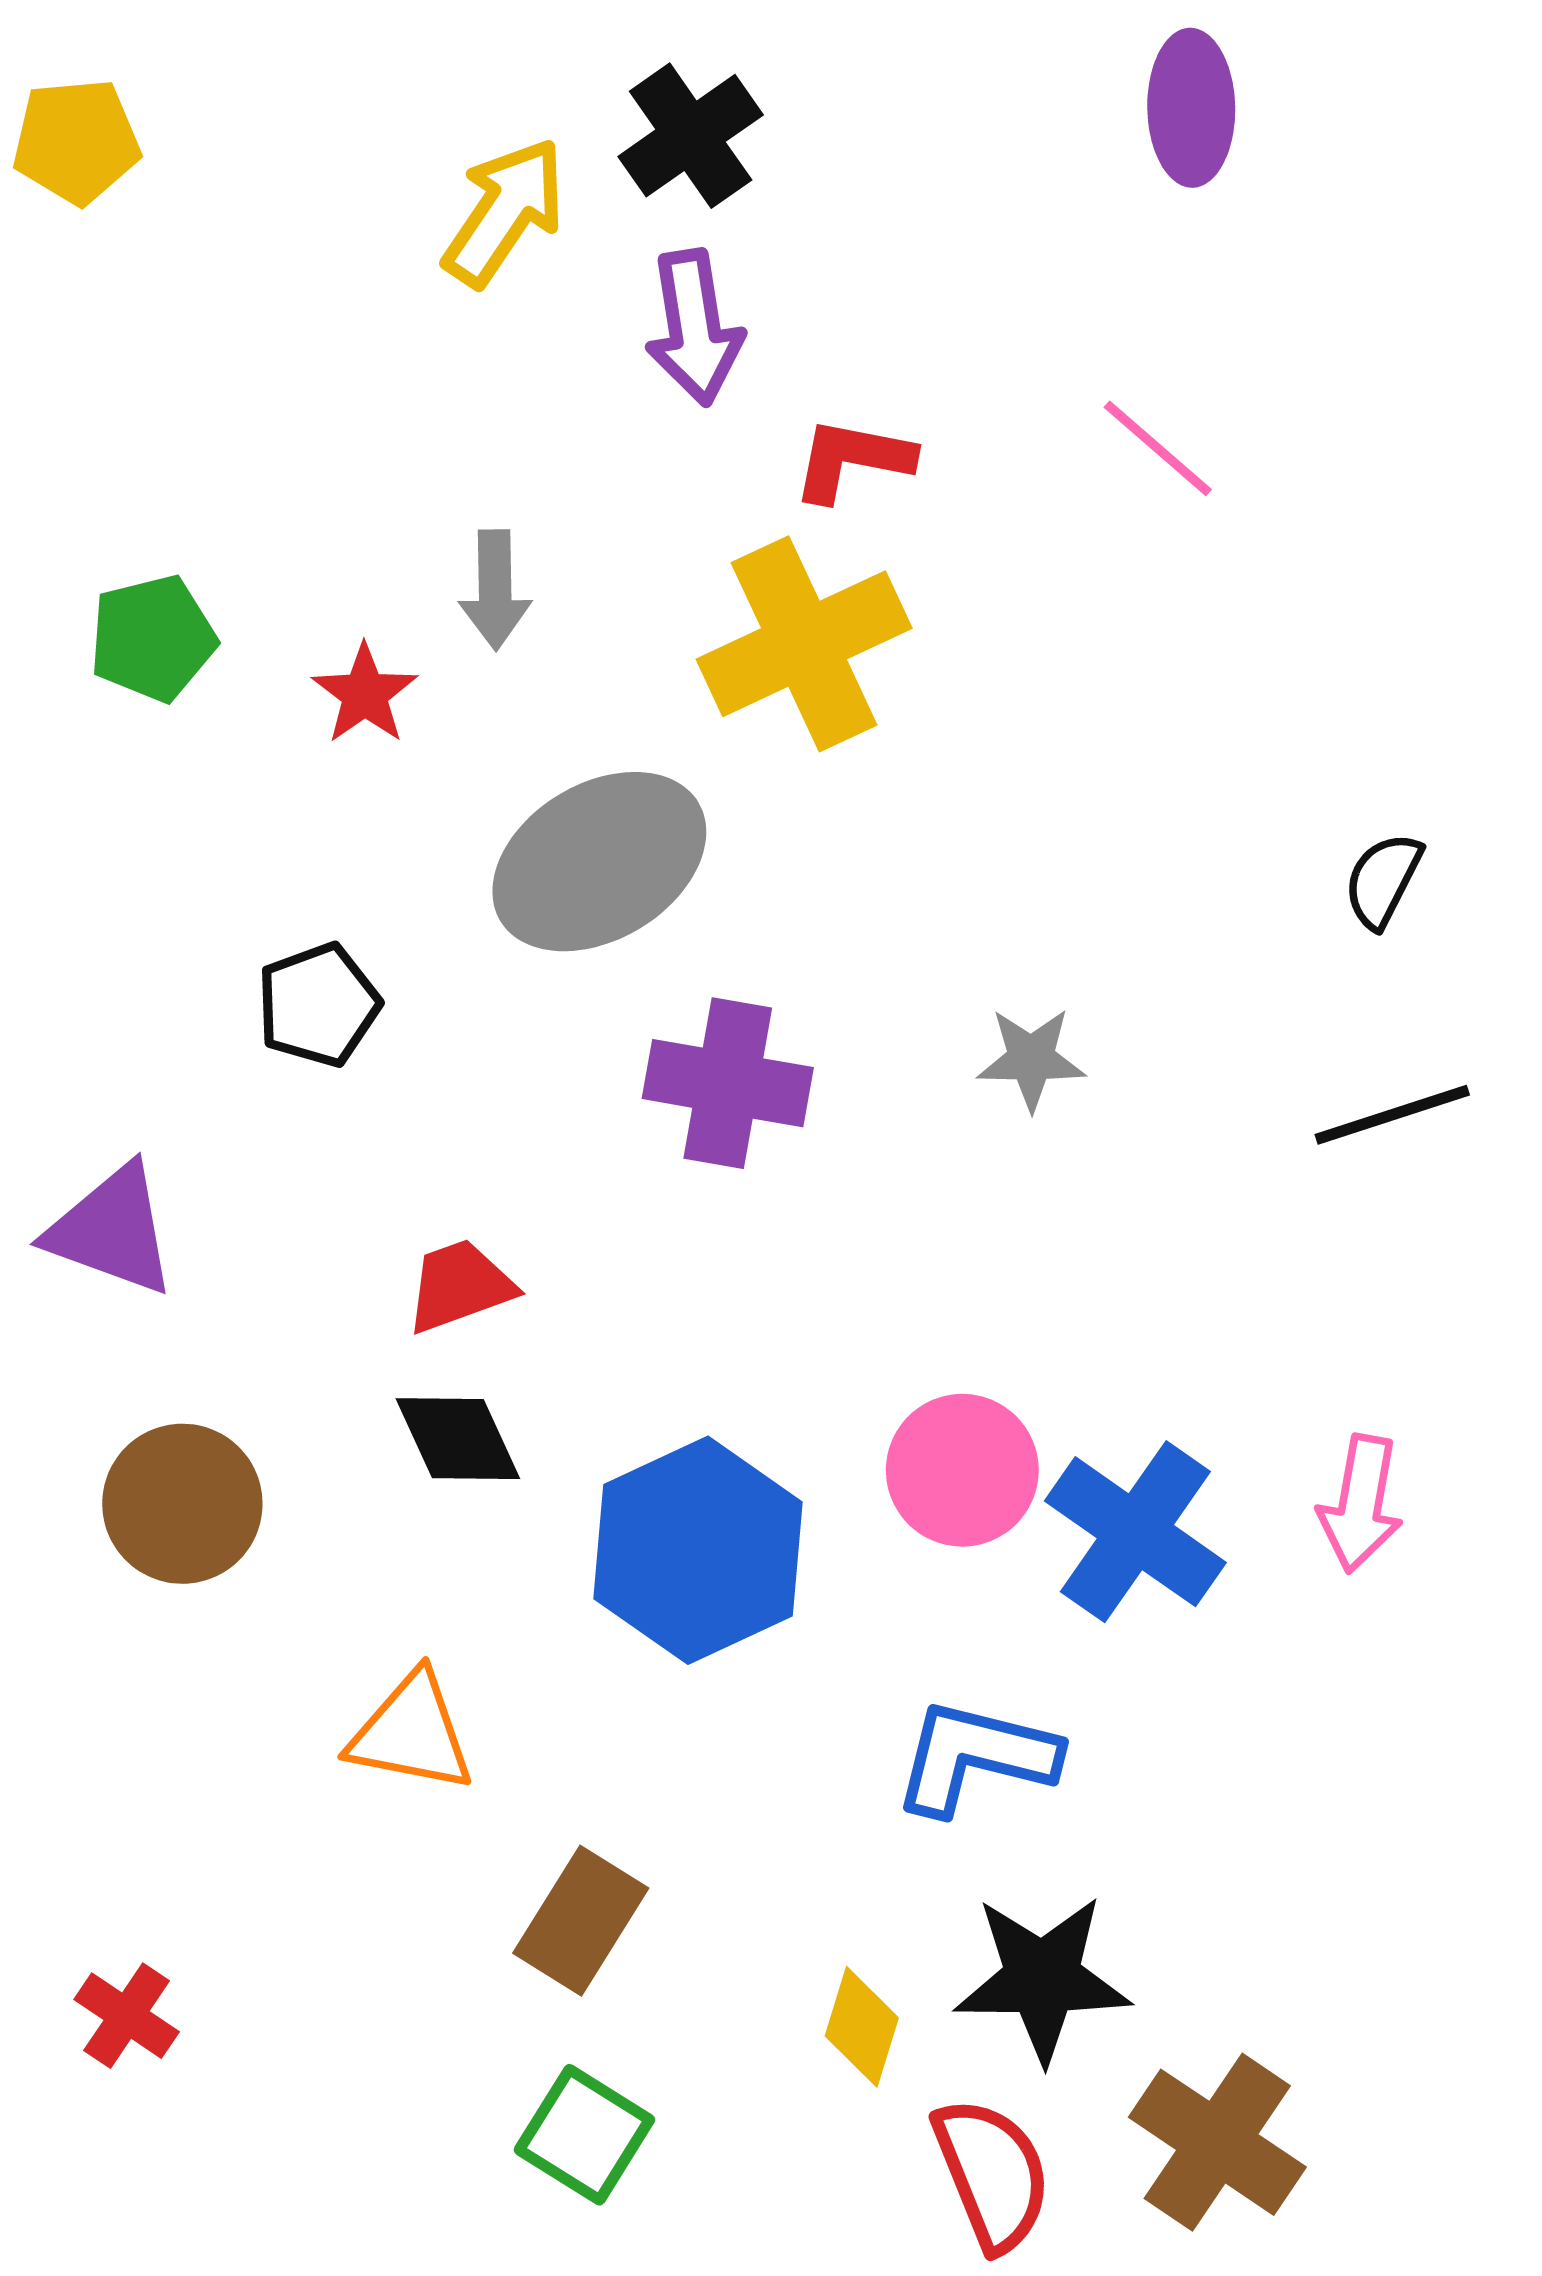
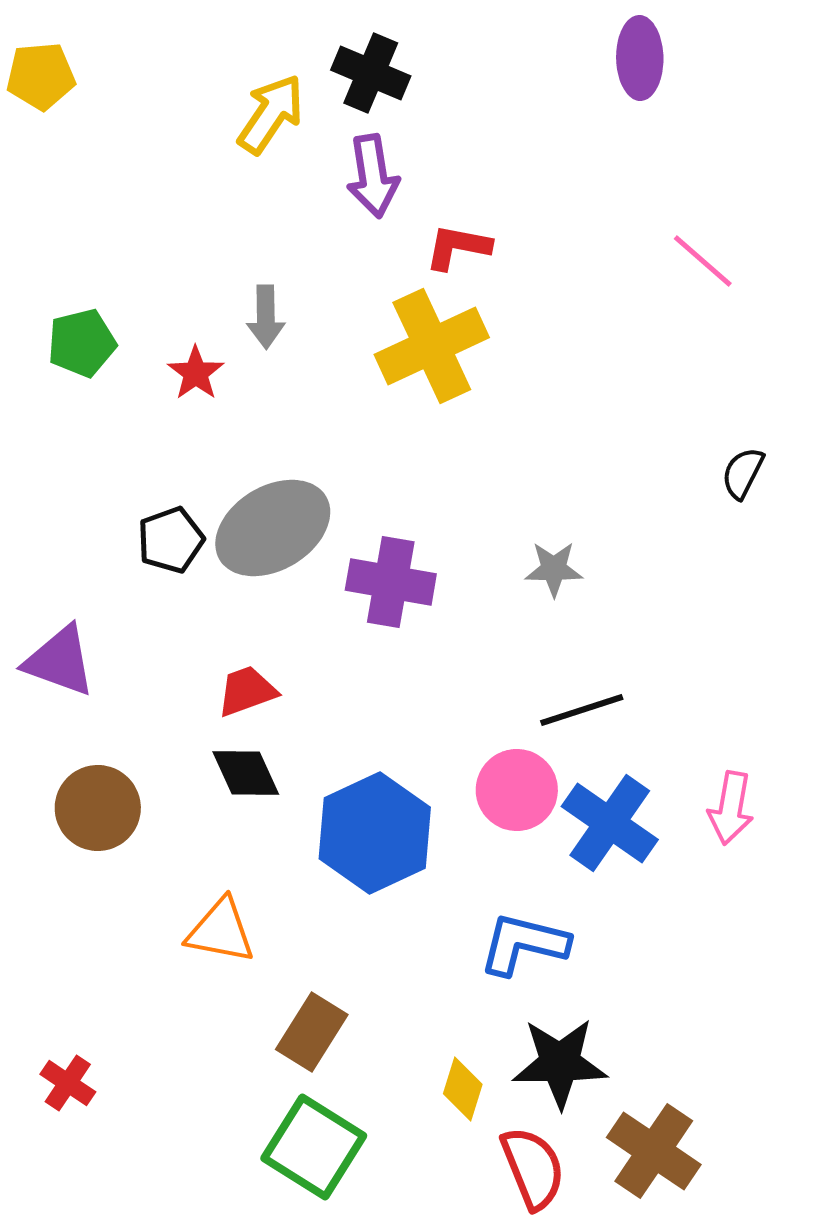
black cross: (691, 136) -> (371, 73), turned -32
pink line: (1158, 448) -> (703, 261), moved
gray ellipse: (599, 862) -> (273, 528), moved
black line: (1392, 1115) -> (582, 710), moved
green square: (584, 2135) -> (314, 1147), size x1.4

